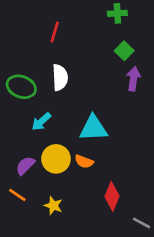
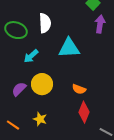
cyan triangle: (93, 128) -> (69, 48), moved
orange semicircle: (84, 162) -> (79, 89), moved
orange line: (17, 195) -> (13, 125), moved

